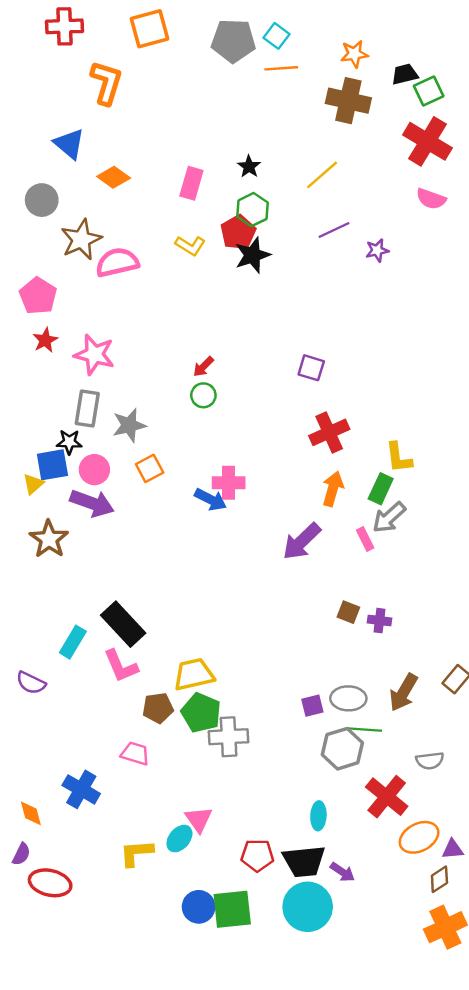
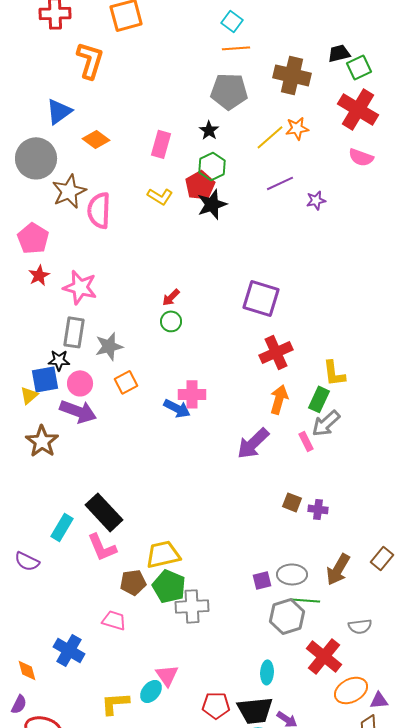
gray pentagon: (233, 41) -> (229, 91), moved
orange star: (354, 54) -> (297, 128), moved
blue triangle: (69, 144) -> (59, 111), turned 44
gray circle: (42, 200) -> (36, 158), size x1.5
pink semicircle: (117, 262) -> (99, 210), turned -75
purple square: (311, 368) -> (261, 298), size x1.6

